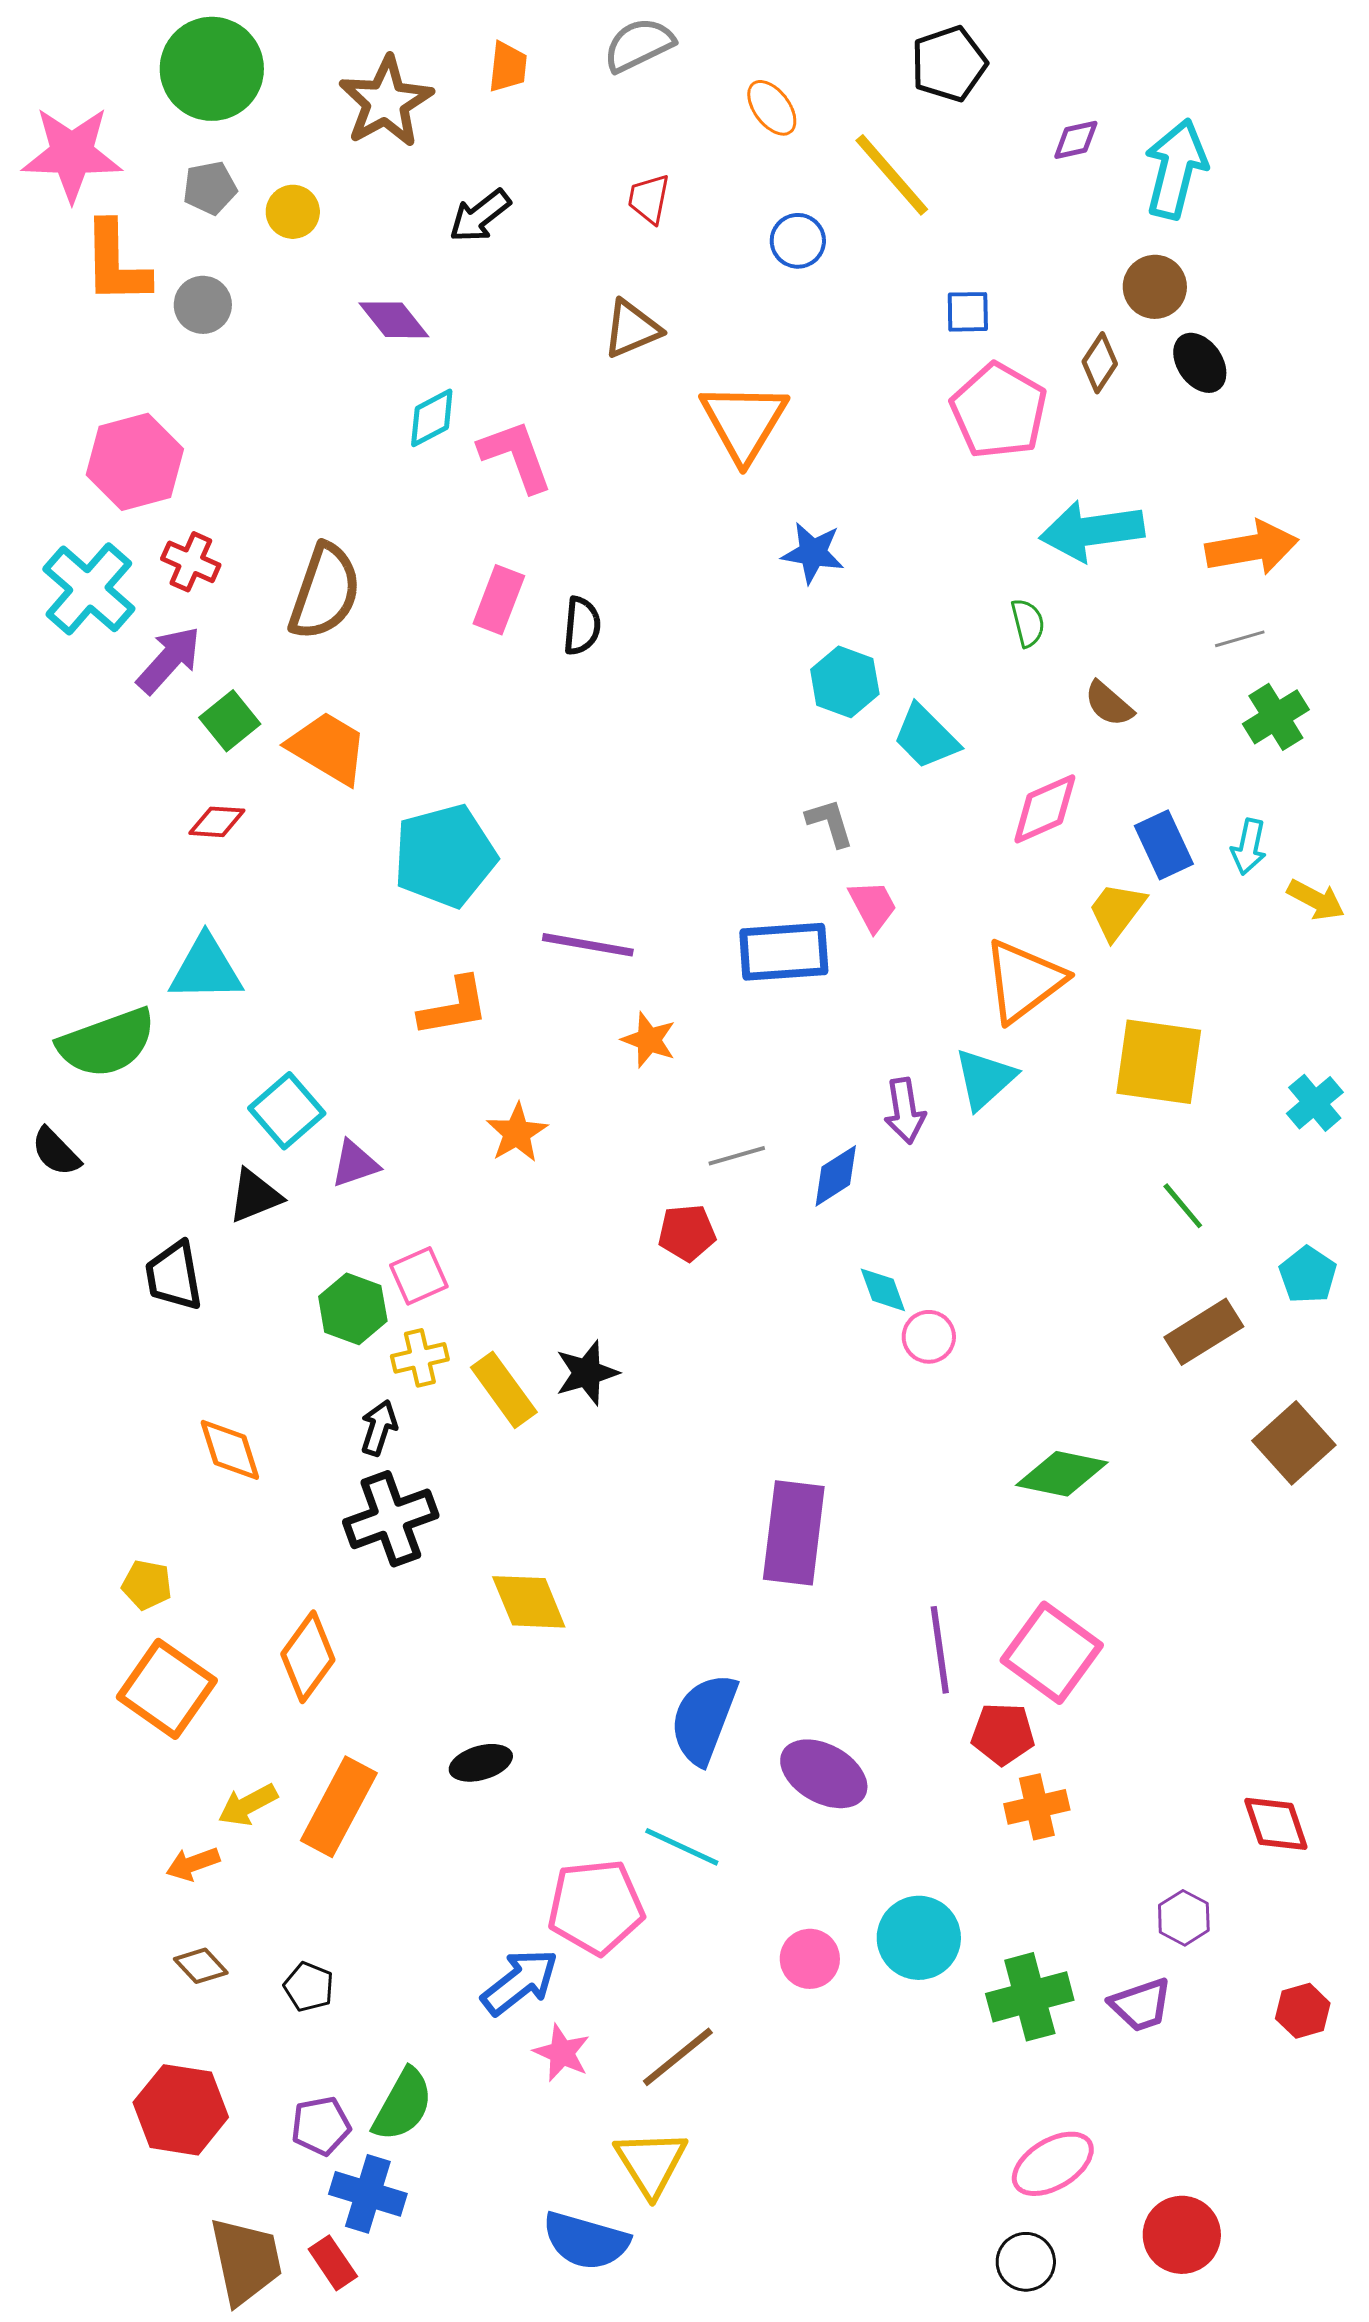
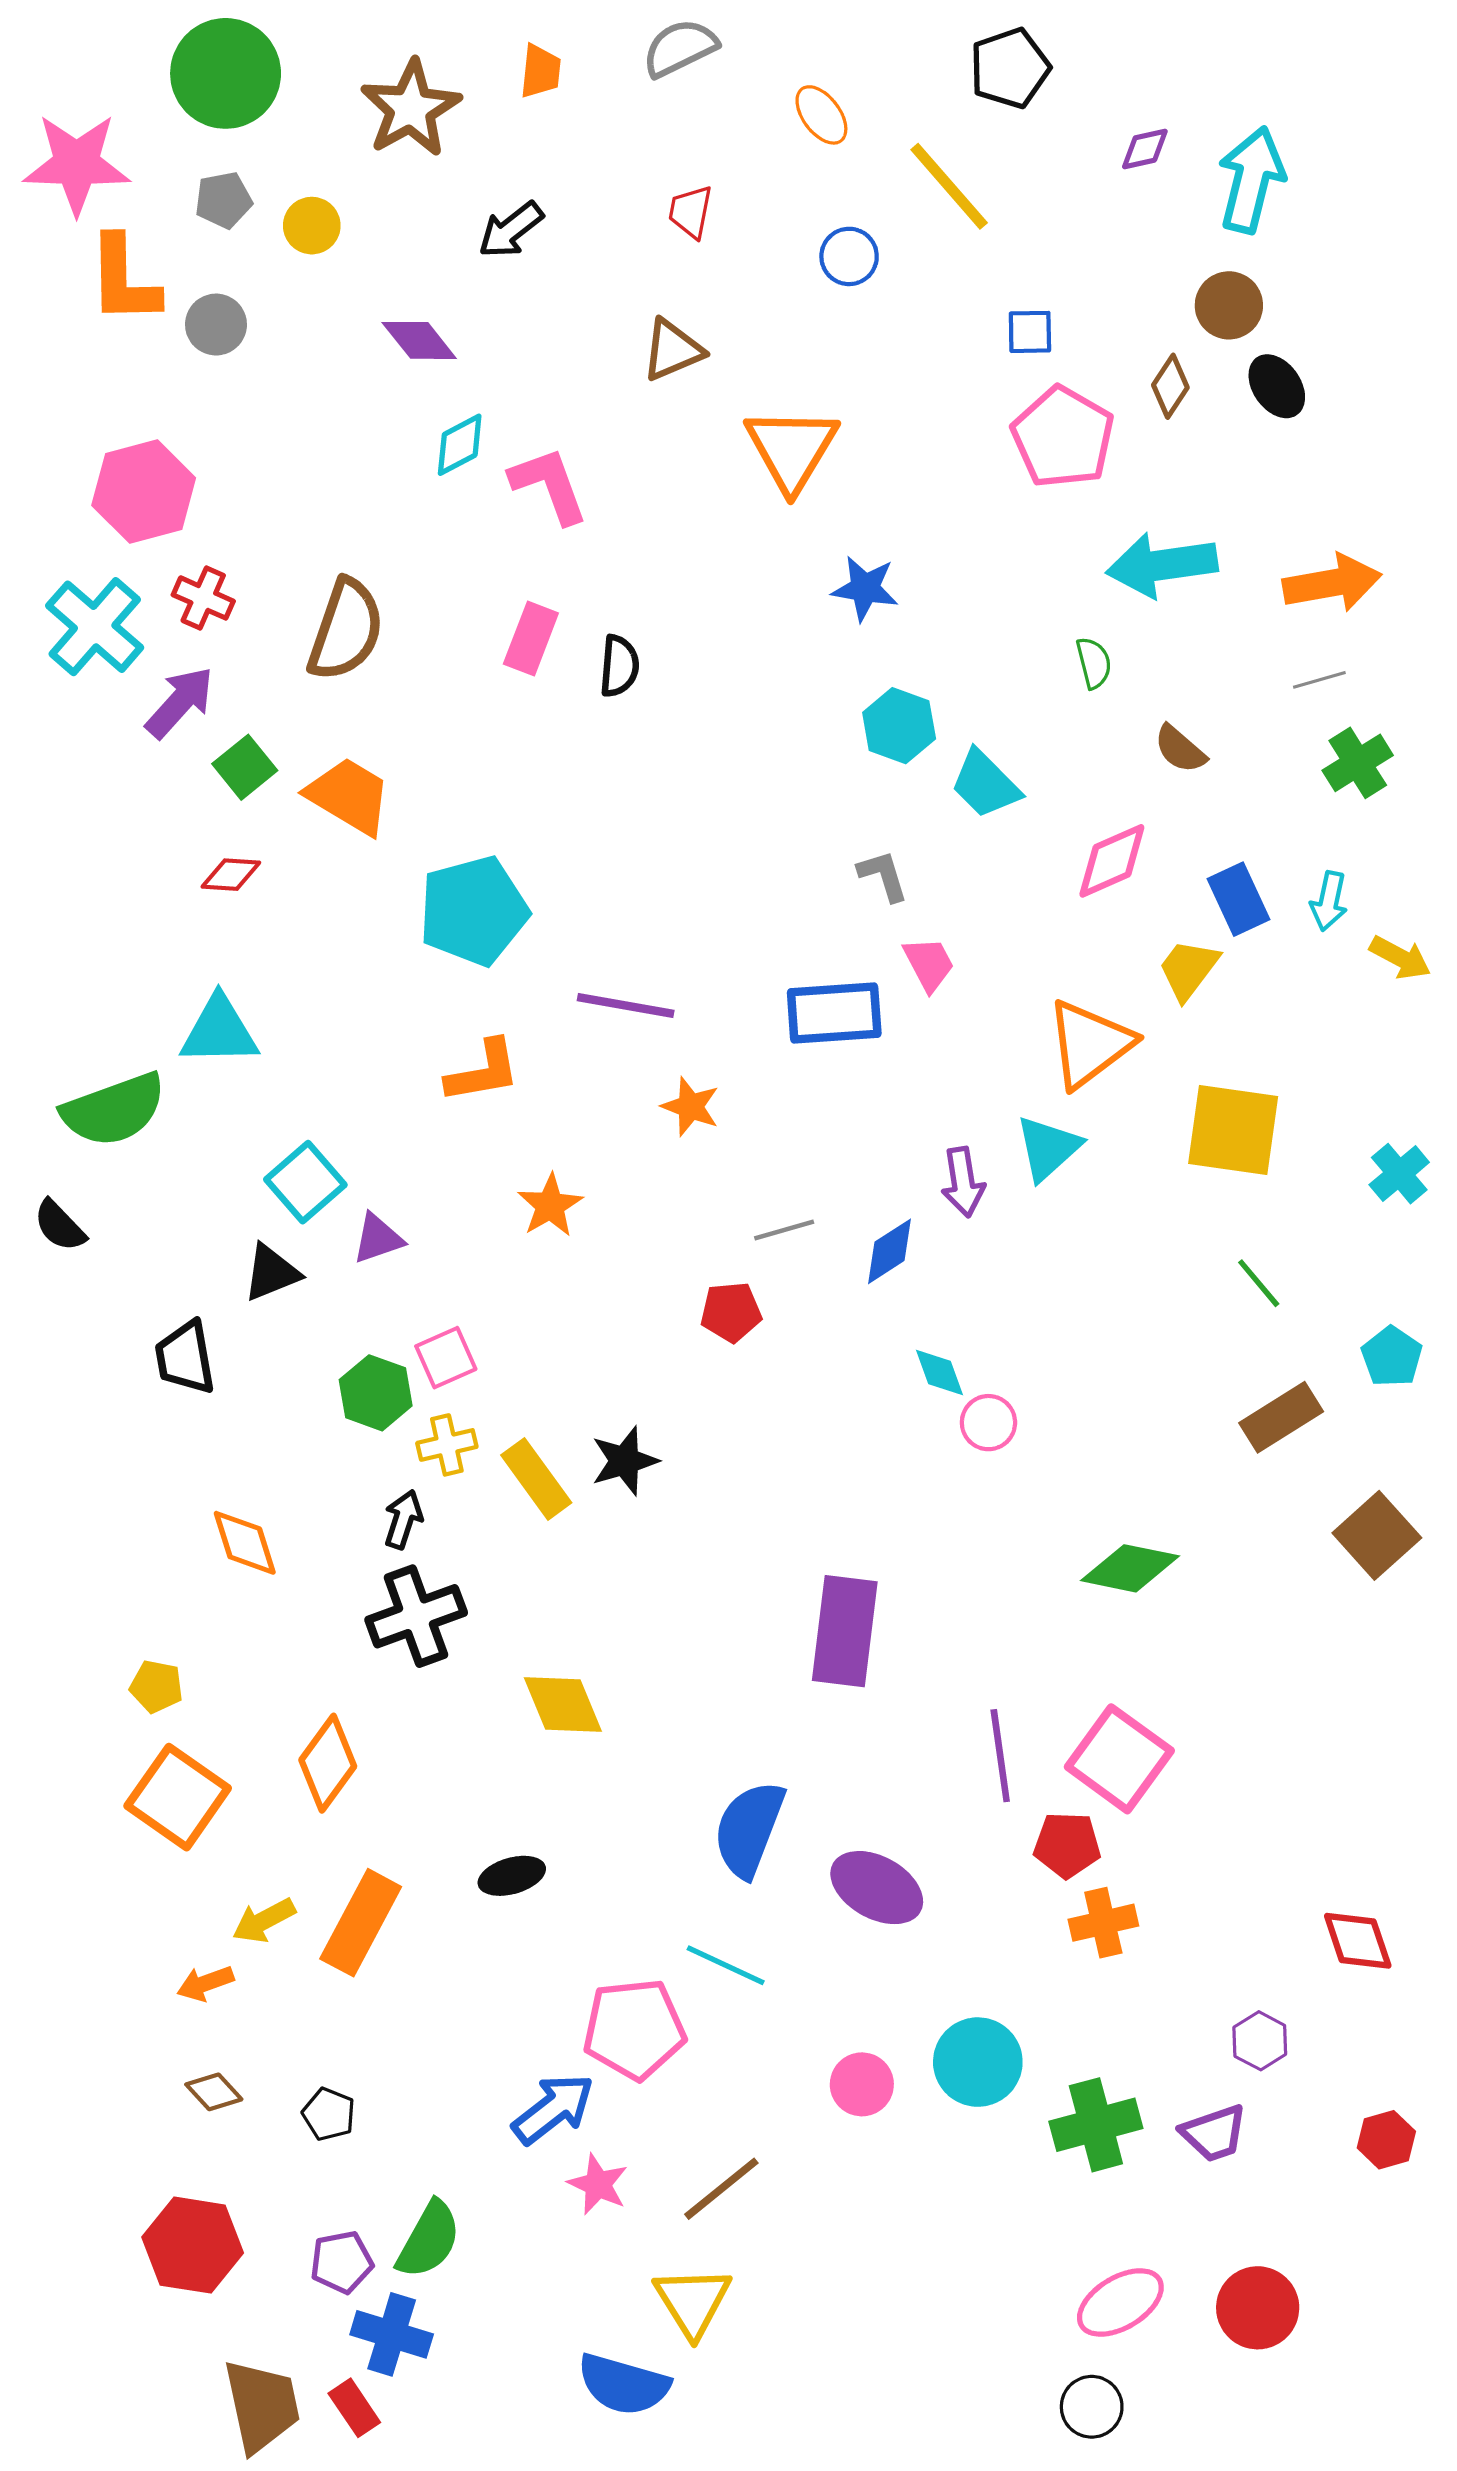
red circle: (1182, 2235) -> (1258, 2308), moved

